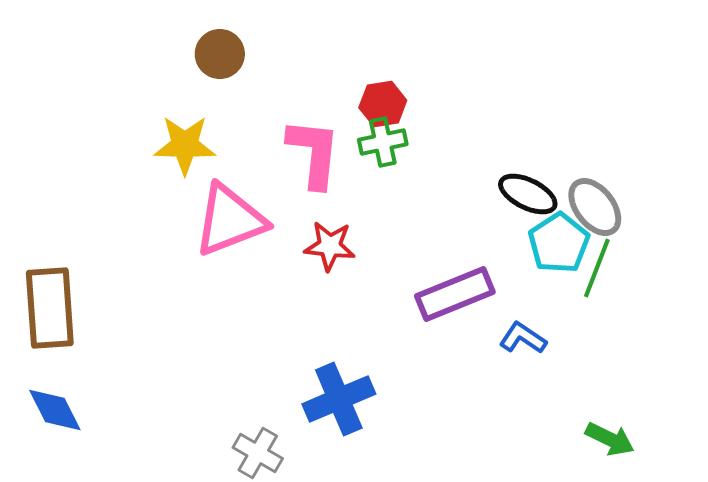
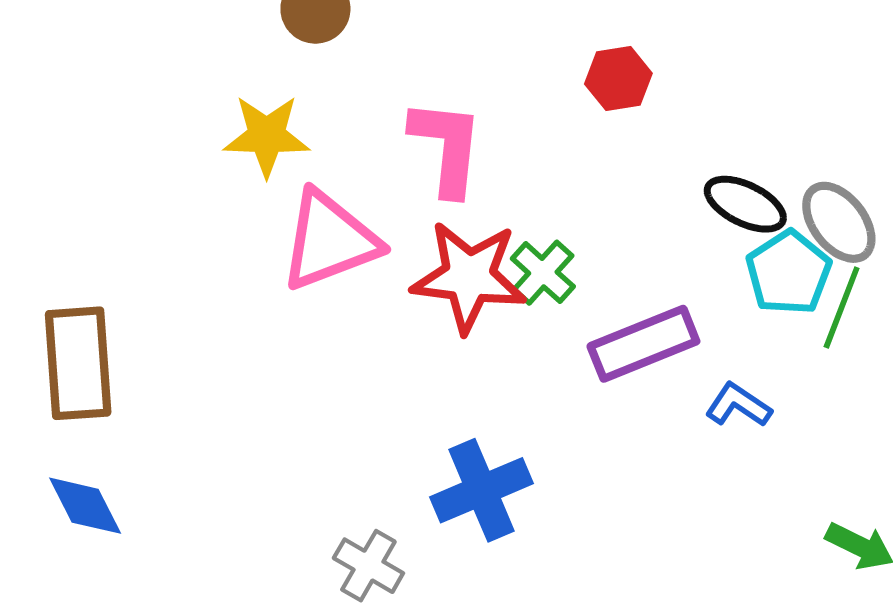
red hexagon: (383, 104) -> (618, 79), moved
green cross: (383, 142) -> (543, 273), moved, turned -36
red star: (330, 246) -> (469, 277), size x1.6

